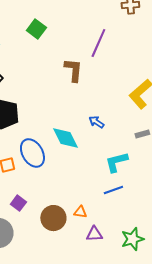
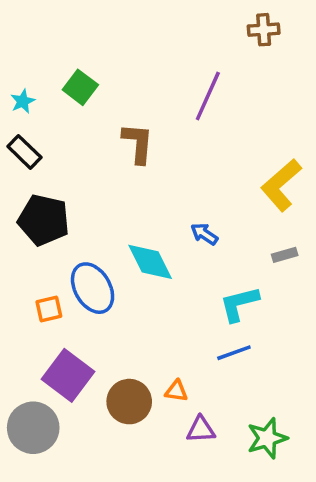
green square: (36, 29) -> (80, 87), moved
brown L-shape: (73, 70) -> (138, 143), moved
purple square: (18, 203) -> (68, 375), size x1.8

